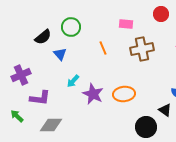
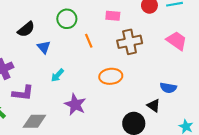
green circle: (71, 27) -> (67, 19), moved
purple star: (93, 94) -> (75, 105), moved
orange ellipse: (124, 94) -> (111, 76), moved

